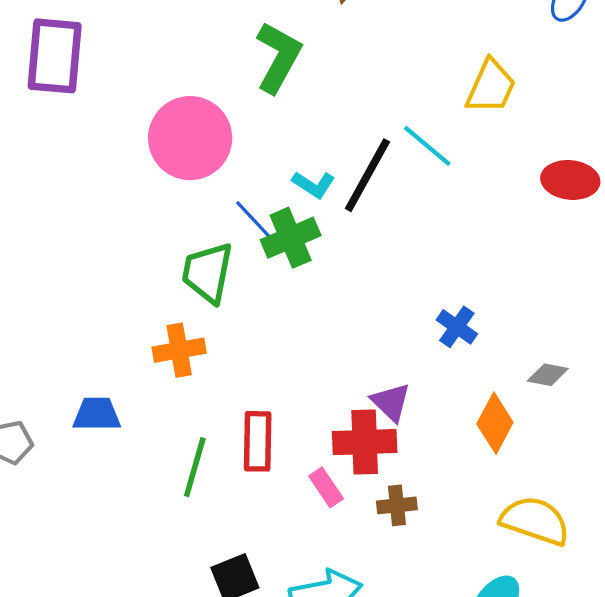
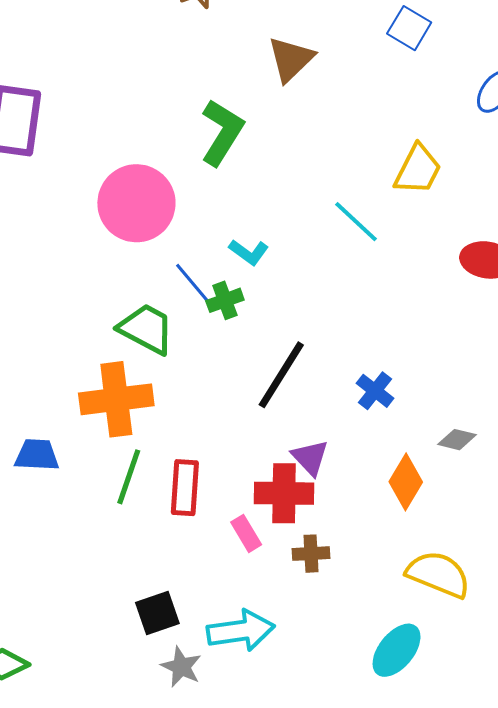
black line: (367, 175) -> (281, 375), moved
green cross: (291, 238) -> (225, 300), size x0.7
green trapezoid: (208, 273) -> (146, 329), turned 104
orange cross: (179, 350) -> (116, 399), size x1.5
green line: (195, 467) -> (129, 477), moved

